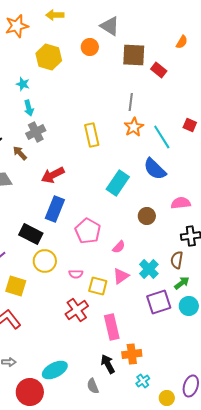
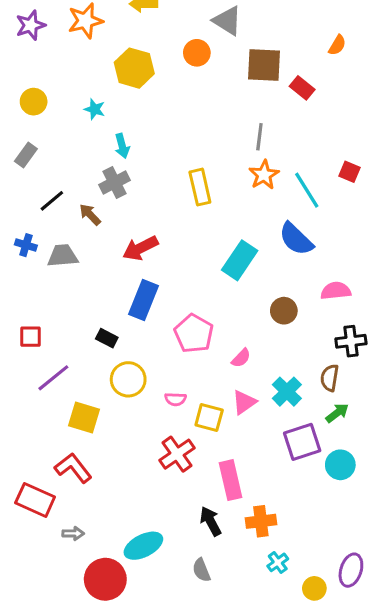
cyan arrow: (29, 108) -> (122, 146), moved
black rectangle: (31, 234) -> (107, 338), size x0.6
cyan circle: (189, 306) -> (340, 465), moved
black arrow: (108, 364) -> (211, 521), moved

